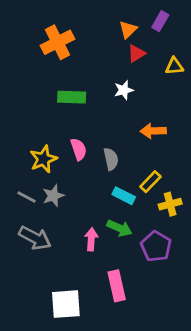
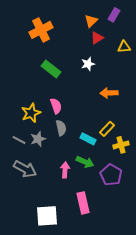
green rectangle: (72, 97) -> (51, 69), turned 36
gray semicircle: (111, 159) -> (61, 128), moved

